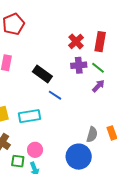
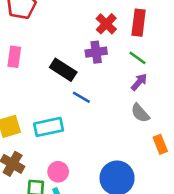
purple cross: (79, 65) -> (96, 52), moved
gray semicircle: (92, 134) -> (140, 113), moved, turned 126

